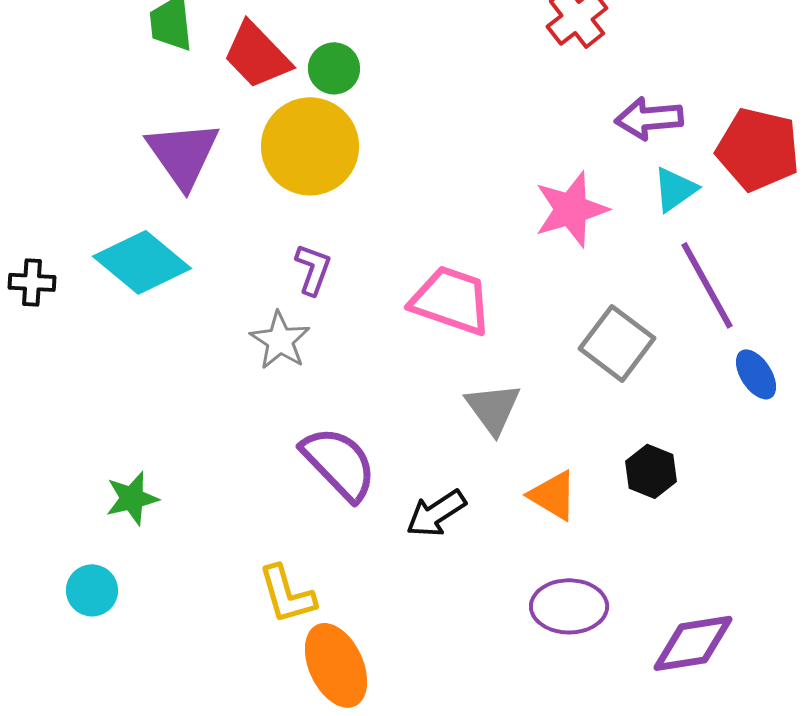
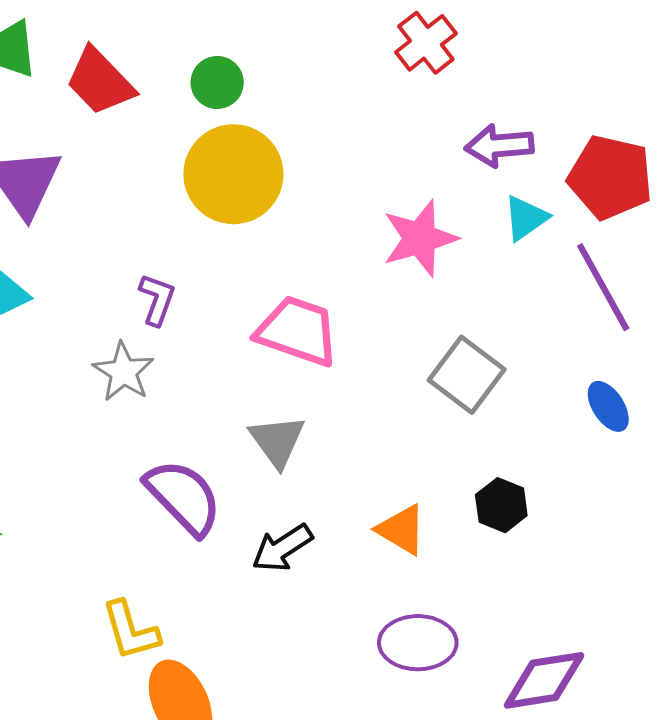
green circle: (334, 68) -> (217, 82), moved
yellow circle: (310, 146) -> (233, 174), moved
purple line: (707, 285) -> (603, 287), moved
gray triangle: (493, 408) -> (277, 441), moved

